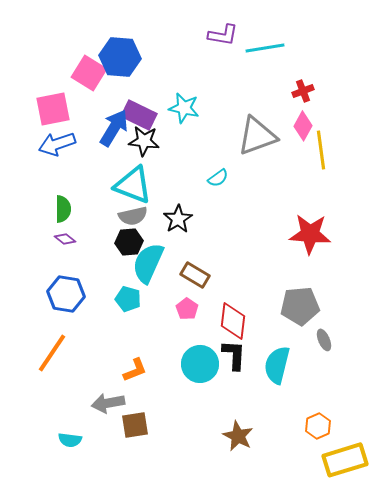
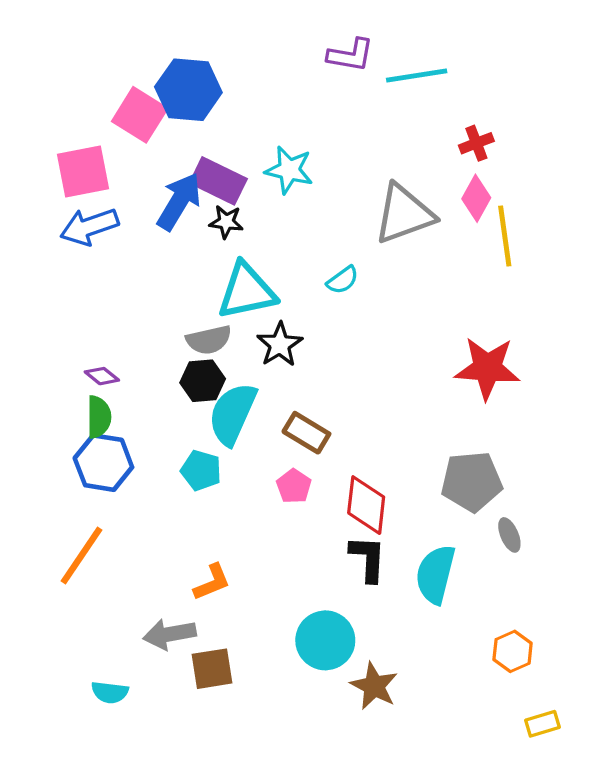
black star: (144, 141) -> (226, 222), size x0.7
cyan triangle: (133, 185) -> (247, 291), moved, turned -33
green semicircle: (63, 209) -> (99, 417), moved
cyan circle: (200, 364) -> (325, 640), moved
orange hexagon: (318, 426) -> (513, 651), moved
yellow rectangle: (345, 460) -> (542, 724), size x0.5

